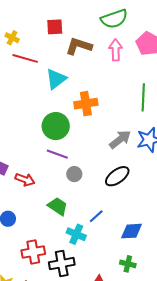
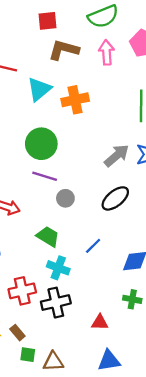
red square: (55, 27) -> (48, 21), moved
orange cross: (86, 104) -> (75, 100), moved
cyan cross: (76, 234) -> (58, 268), moved

